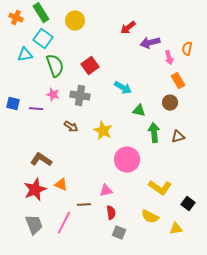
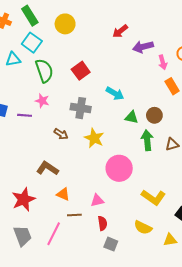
gray cross: (80, 96) -> (81, 108), moved
brown circle: (170, 103) -> (154, 115), moved
brown L-shape: (41, 160) -> (47, 168), moved
orange triangle: (61, 185) -> (63, 194), moved

